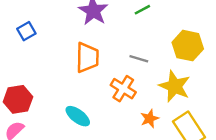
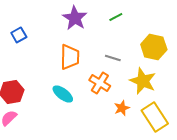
cyan ellipse: (78, 116) -> (63, 94), moved

